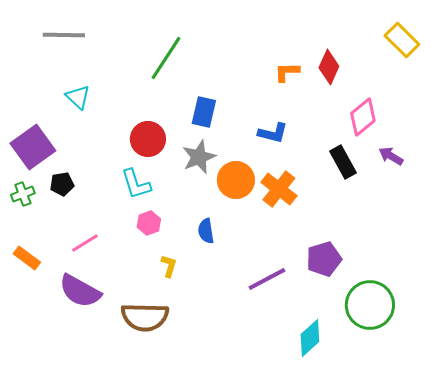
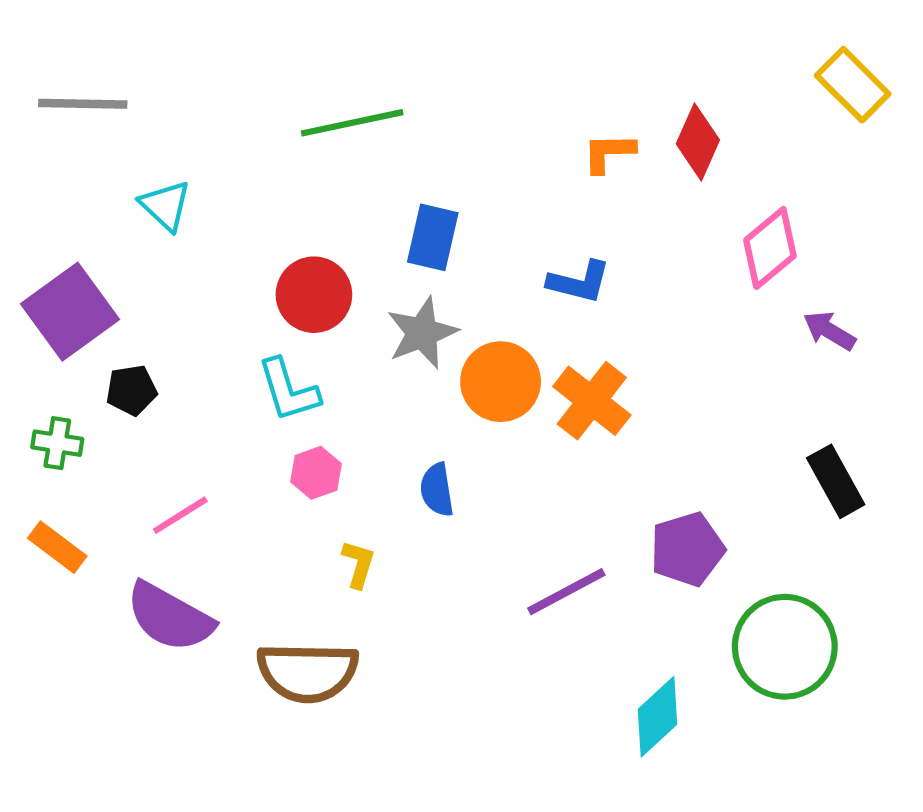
gray line: (64, 35) -> (83, 104), moved
green line: (166, 58) -> (352, 123), turned 45
black rectangle: (343, 162) -> (836, 481), moved
green cross: (23, 194) -> (57, 443), moved, turned 30

